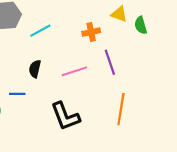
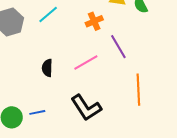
cyan line: (40, 31) -> (48, 14), moved
blue line: (17, 94) -> (37, 112), moved

